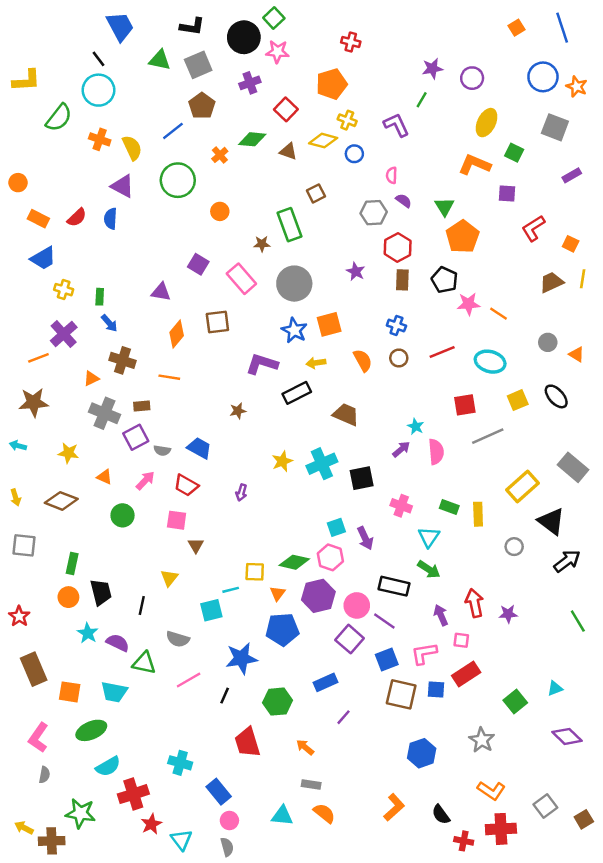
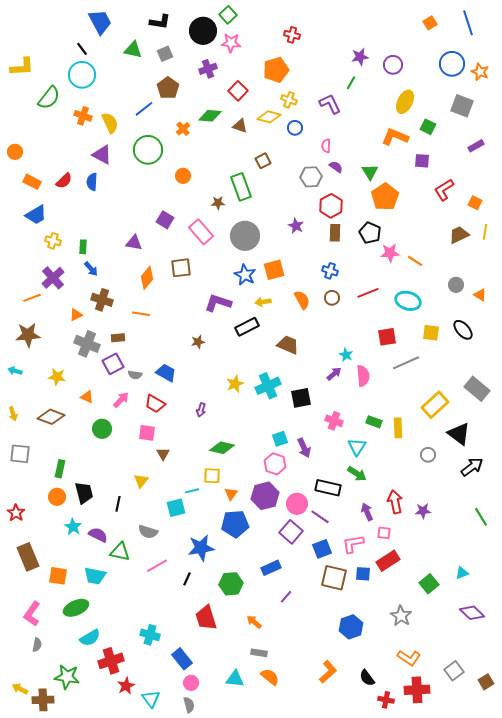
gray square: (198, 65) -> (165, 54), size x0.7
yellow square: (518, 400) -> (431, 333), turned 30
green diamond: (294, 562) -> (222, 448), moved

